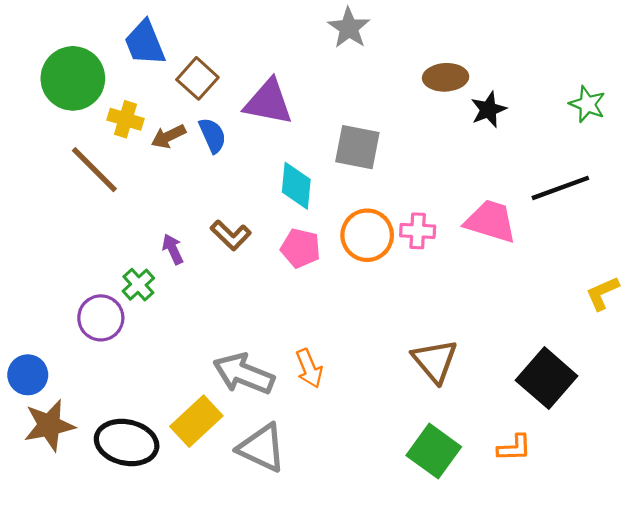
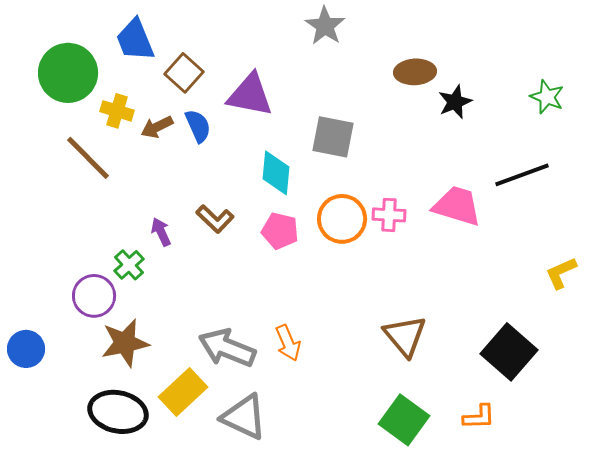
brown star: (49, 425) -> (125, 343), moved

